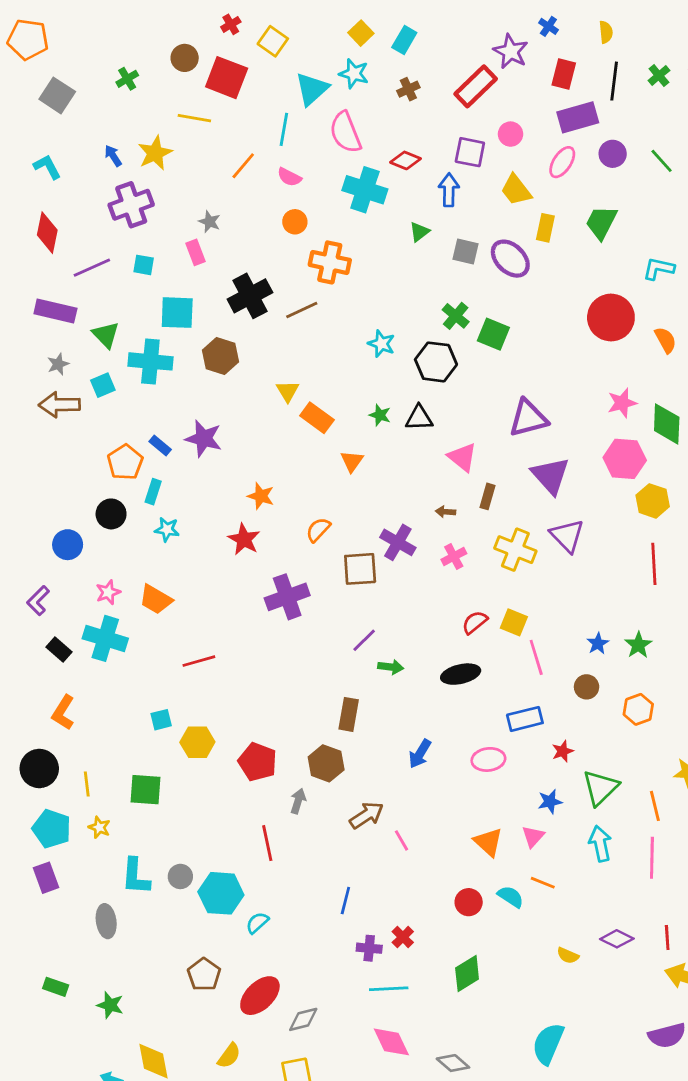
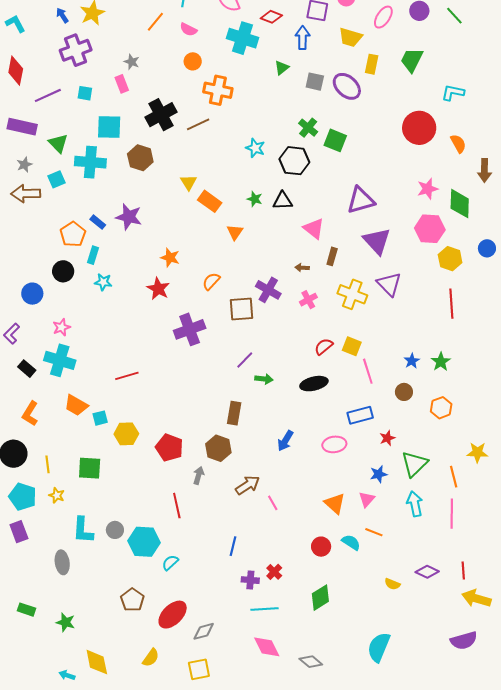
yellow trapezoid: (516, 190) -> (351, 37), turned -35
orange trapezoid: (156, 599) -> (76, 405), moved

